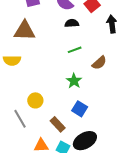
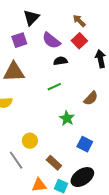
green line: (75, 50) -> (54, 87), moved
blue square: (80, 109) -> (85, 144), moved

